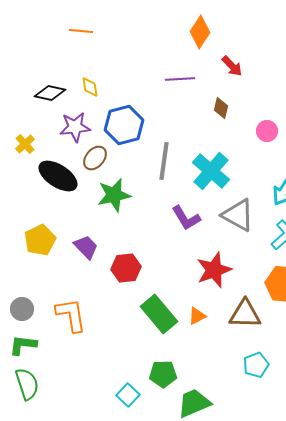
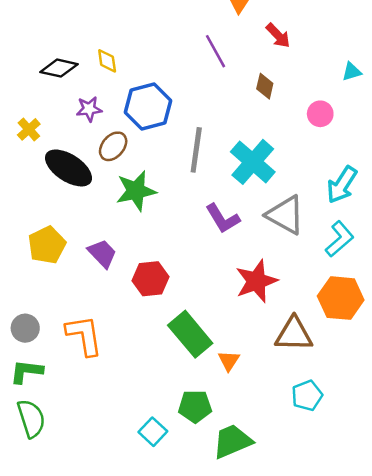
purple line: (180, 79) -> (215, 51), turned 64
purple star: (75, 127) -> (89, 109), size x0.7
orange triangle: (197, 316) -> (229, 361), moved, turned -30

